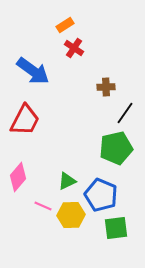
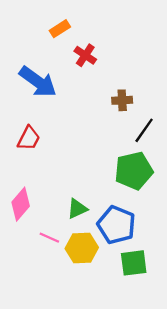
orange rectangle: (65, 25) -> (60, 29), moved
red trapezoid: (25, 120) -> (29, 138), size x0.7

